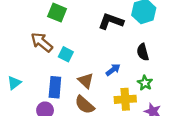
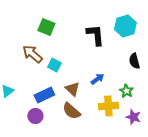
black L-shape: (111, 21) -> (95, 35), turned 65
black semicircle: (143, 52) -> (134, 61), moved
blue rectangle: (55, 87) -> (44, 95), turned 60

